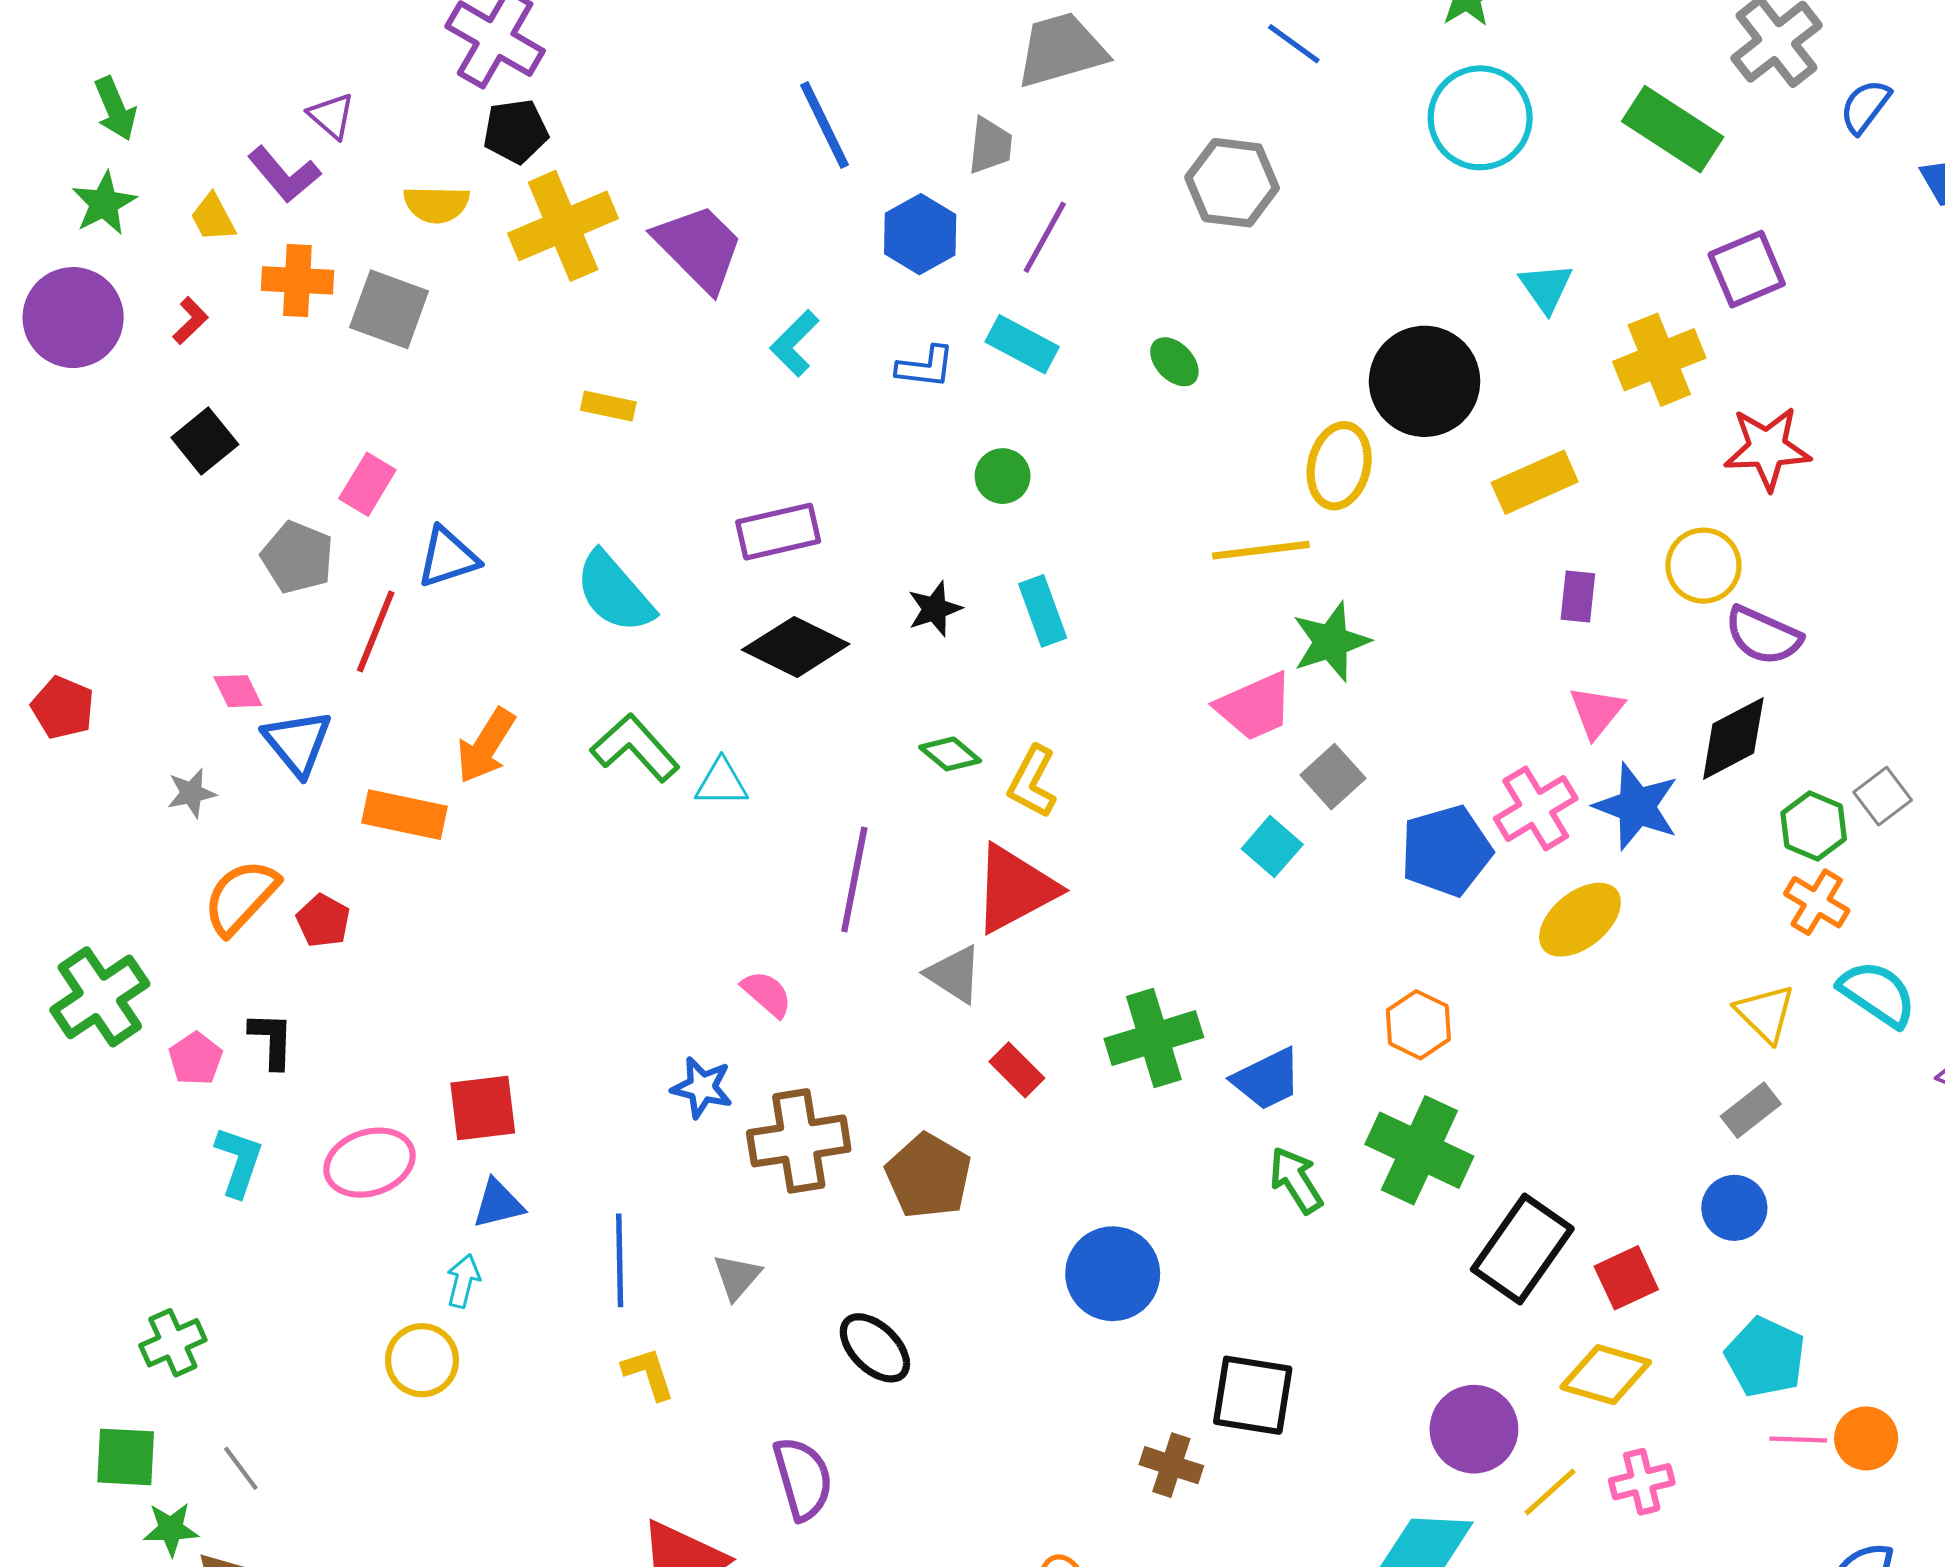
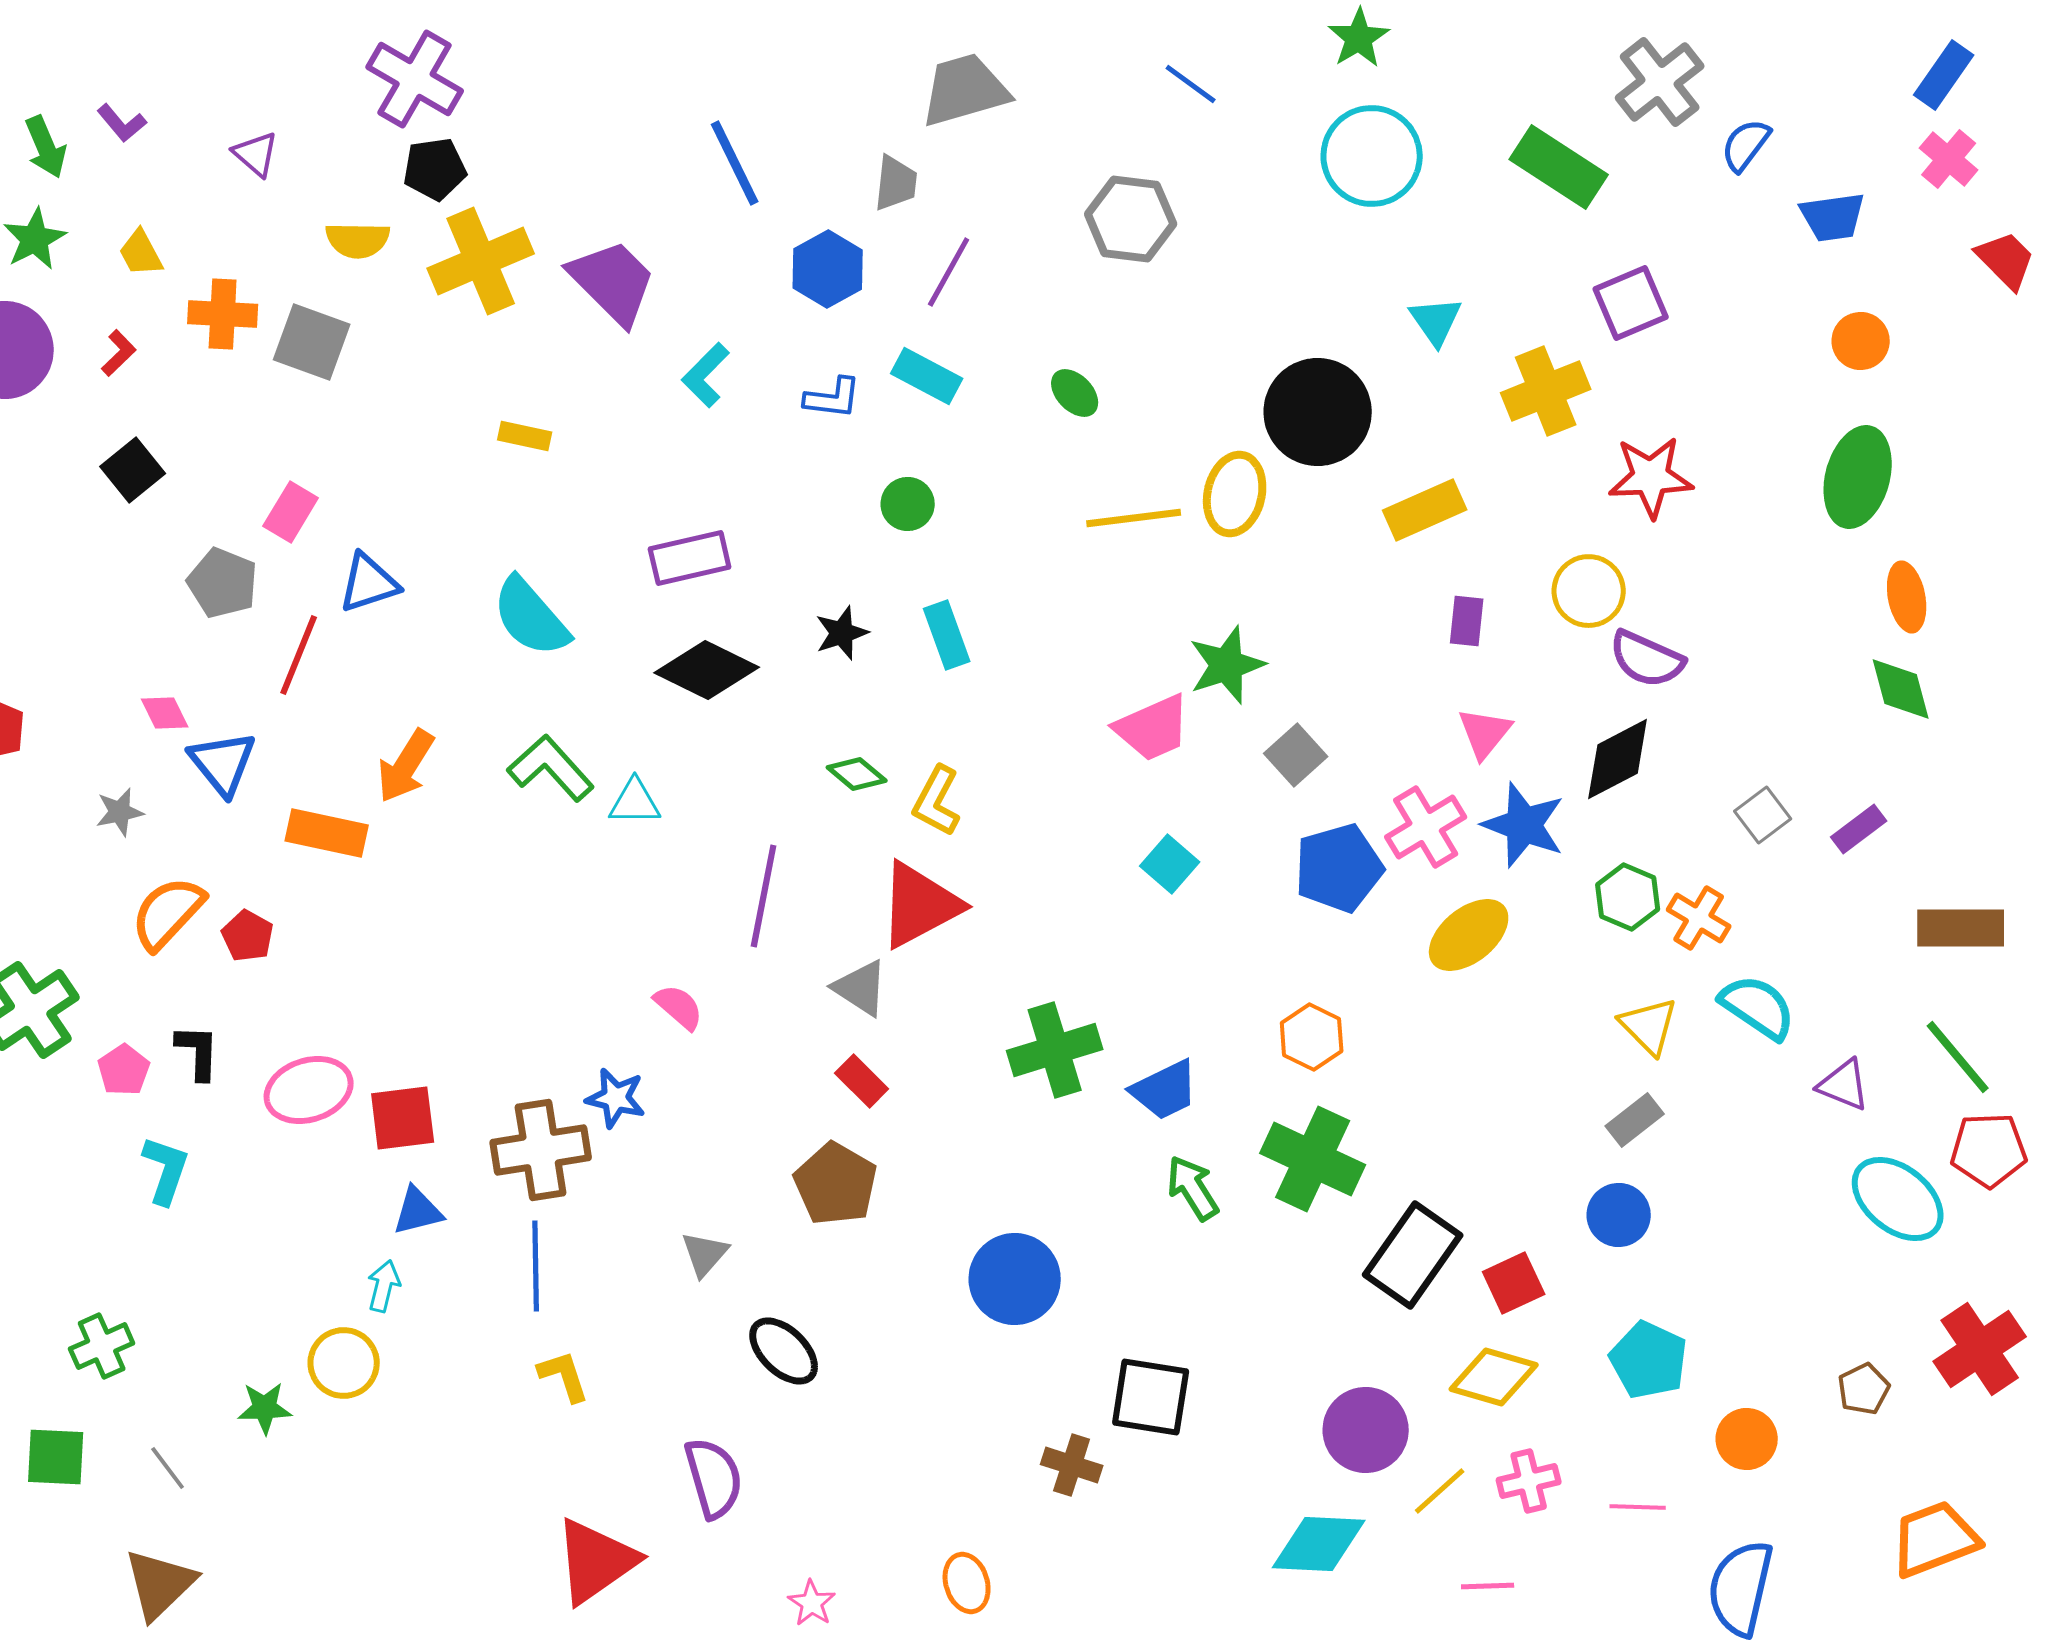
purple L-shape: (284, 174) -> (122, 123), moved, size x0.7
yellow line: (1261, 550) -> (1134, 518), moved
gray square: (1333, 777) -> (1296, 755), moved
green hexagon: (1814, 826) -> (1628, 897), moved
red rectangle: (1017, 1070) -> (862, 1081), moved
brown cross: (799, 1141) -> (541, 1150), moved
pink ellipse: (370, 1163) -> (309, 1090), moved
gray triangle: (737, 1277) -> (705, 1254), moved
pink line: (1798, 1439) -> (1638, 1507), moved
green star: (171, 1529) -> (265, 1408), moved

